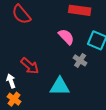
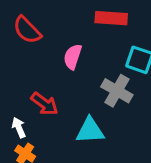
pink semicircle: (66, 37) -> (73, 57), moved, turned -114
gray cross: (80, 60) -> (117, 91), size x1.5

